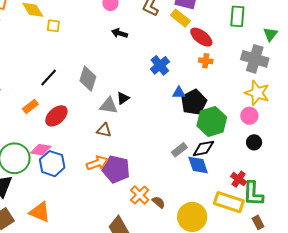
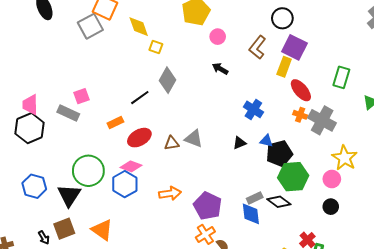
yellow rectangle: (180, 18) -> (284, 67), turned 60
gray cross: (255, 59) -> (322, 120), moved
blue cross: (160, 65) -> (253, 109), turned -30
gray diamond: (88, 79) -> (167, 80), moved
black triangle: (123, 98) -> (239, 143), moved
brown triangle: (104, 130) -> (172, 143), moved, turned -35
black diamond: (203, 148) -> (279, 202), turned 35
pink diamond: (41, 150) -> (131, 166), moved
blue diamond: (198, 165) -> (251, 214), moved
purple pentagon: (116, 169) -> (208, 206), moved

